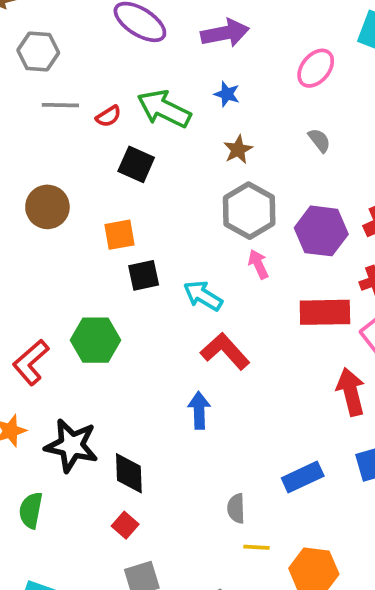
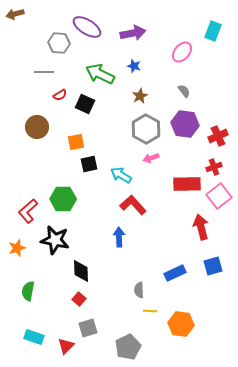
gray hexagon: (38, 52) -> (59, 43), moved
red semicircle: (108, 116) -> (60, 95), moved
purple hexagon: (321, 231) -> (185, 124), moved
pink arrow: (258, 264) -> (151, 158), turned -84
black star: (71, 446) -> (55, 240), moved

